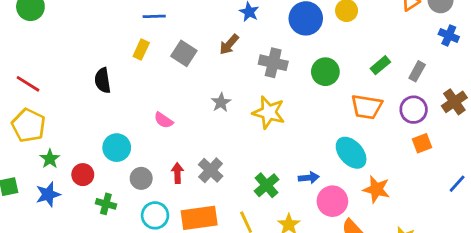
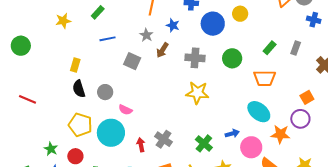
yellow rectangle: (141, 50) -> (75, 65), moved
gray star: (221, 102) -> (146, 35), moved
purple circle: (414, 110) -> (300, 119), moved
yellow pentagon: (28, 125) -> (80, 125), moved
cyan circle: (117, 148) -> (111, 133), moved, size x1.4
gray circle: (141, 178) -> (105, 92), moved

